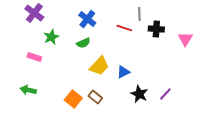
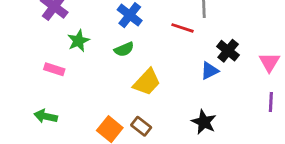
black cross: (156, 29) -> (228, 51), moved, turned 35
pink triangle: (185, 39) -> (269, 62), moved
blue triangle: (123, 72) -> (210, 71), moved
purple line: (165, 94) -> (271, 102), moved, turned -40

